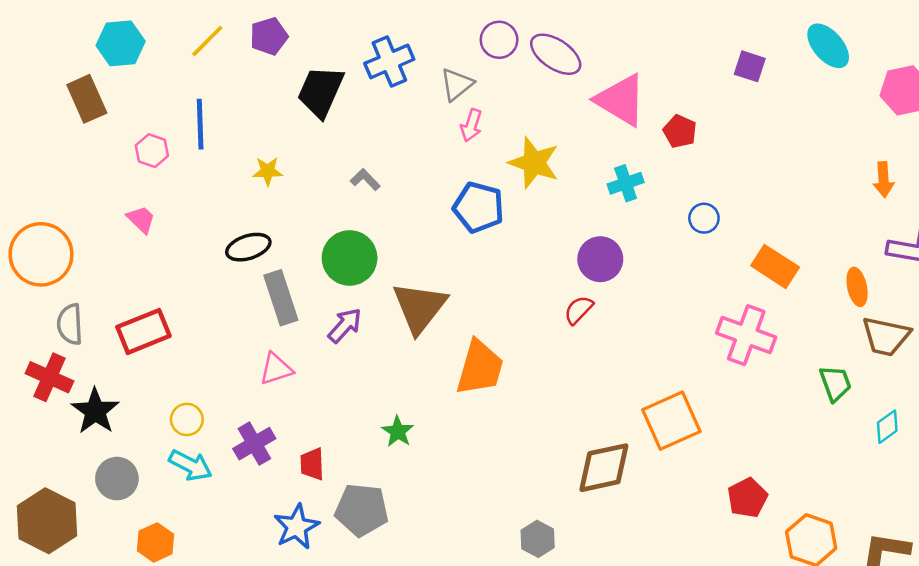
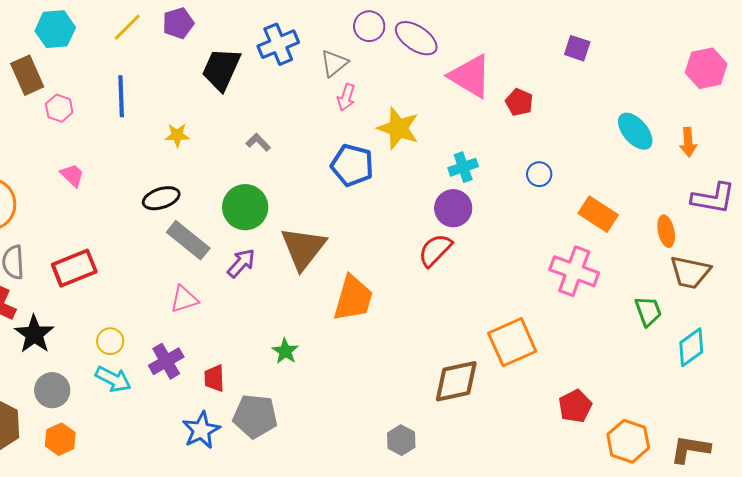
cyan ellipse: (828, 46) -> (635, 131), moved
pink hexagon: (152, 151) -> (59, 108), moved
cyan cross: (626, 183) -> (463, 167), moved
gray rectangle: (281, 298) -> (188, 240), turned -33
red semicircle: (579, 310) -> (435, 250), size x1.4
cyan diamond: (887, 427) -> (691, 347), size x1.4
orange hexagon: (155, 542) -> (60, 439), moved

